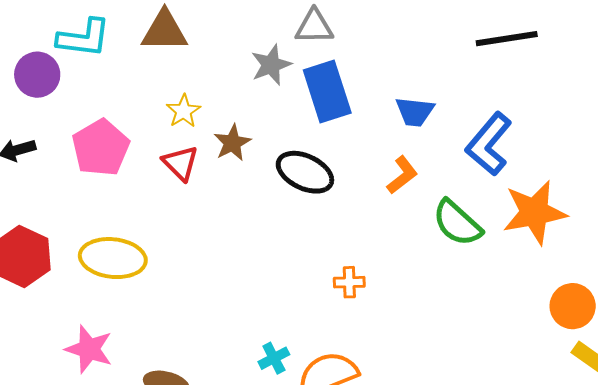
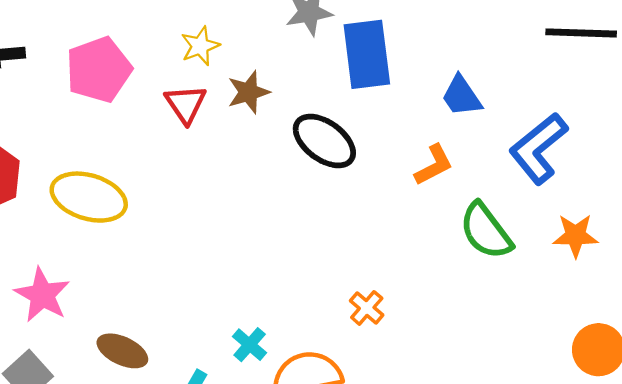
blue trapezoid: (415, 112) -> (462, 96), turned 39
orange star: (535, 212) -> (575, 236), size x0.6
orange cross: (349, 282) -> (367, 308), moved, turned 32
cyan cross: (274, 358) -> (250, 345), turned -32

